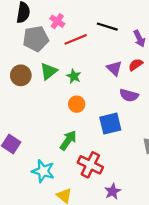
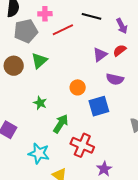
pink cross: (57, 21) -> (45, 14), turned -32
purple triangle: (114, 68) -> (100, 55), turned 42
green star: (74, 76) -> (40, 103), moved
orange circle: (77, 104) -> (78, 87), moved

